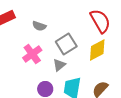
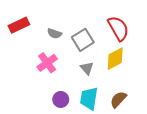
gray square: (66, 44) -> (83, 40), moved
gray triangle: (59, 65) -> (87, 68), moved, turned -32

